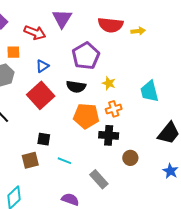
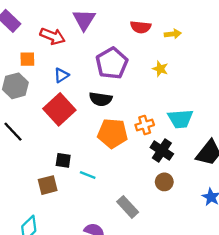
red semicircle: (111, 25) -> (141, 27), size x0.7
yellow star: (109, 83) -> (160, 69), moved
cyan trapezoid: (150, 91) -> (180, 119), moved, turned -80
black cross: (109, 135) -> (162, 151), moved, turned 30
cyan line: (64, 161) -> (88, 175), moved

